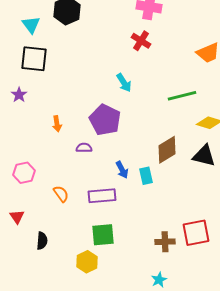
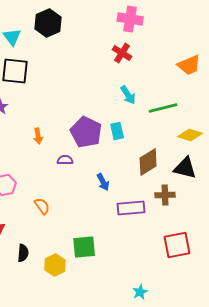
cyan arrow: (124, 83) -> (128, 95), moved
cyan rectangle: (146, 176) -> (117, 131), moved
purple rectangle: (102, 196) -> (131, 208), moved
brown cross: (165, 242) -> (165, 195), moved
yellow hexagon: (87, 262) -> (55, 265), moved

